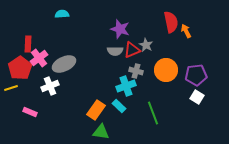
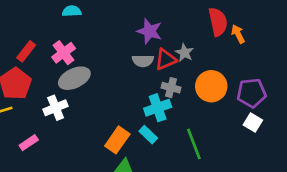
red rectangle: (28, 44) -> (26, 51), turned 35
pink cross: (39, 58) -> (64, 53), moved
pink rectangle: (30, 112) -> (29, 143), turned -56

